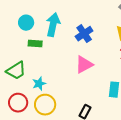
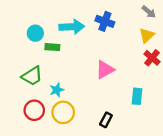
cyan circle: (26, 23) -> (35, 33), moved
cyan arrow: (53, 25) -> (72, 27), turned 75
blue cross: (84, 34) -> (105, 21), moved, turned -36

